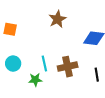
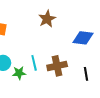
green star: (35, 80) -> (19, 73), moved

